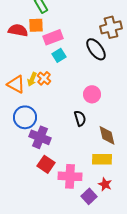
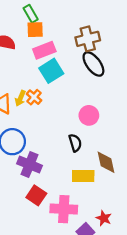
orange square: (36, 25) -> (35, 30), moved
brown cross: (111, 27) -> (88, 39), moved
cyan square: (59, 55) -> (51, 71), size x1.5
yellow rectangle: (102, 159) -> (83, 176), moved

